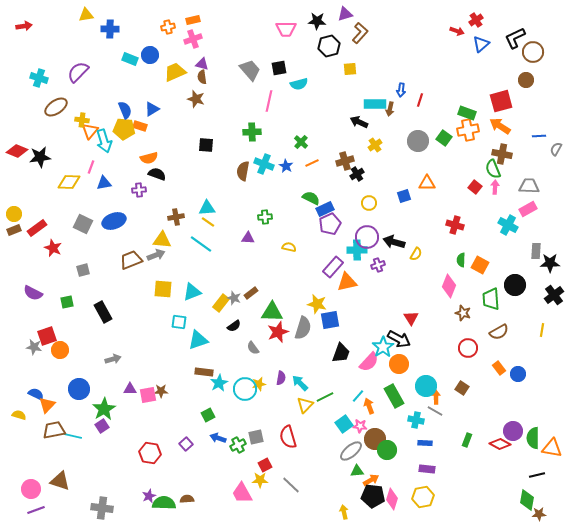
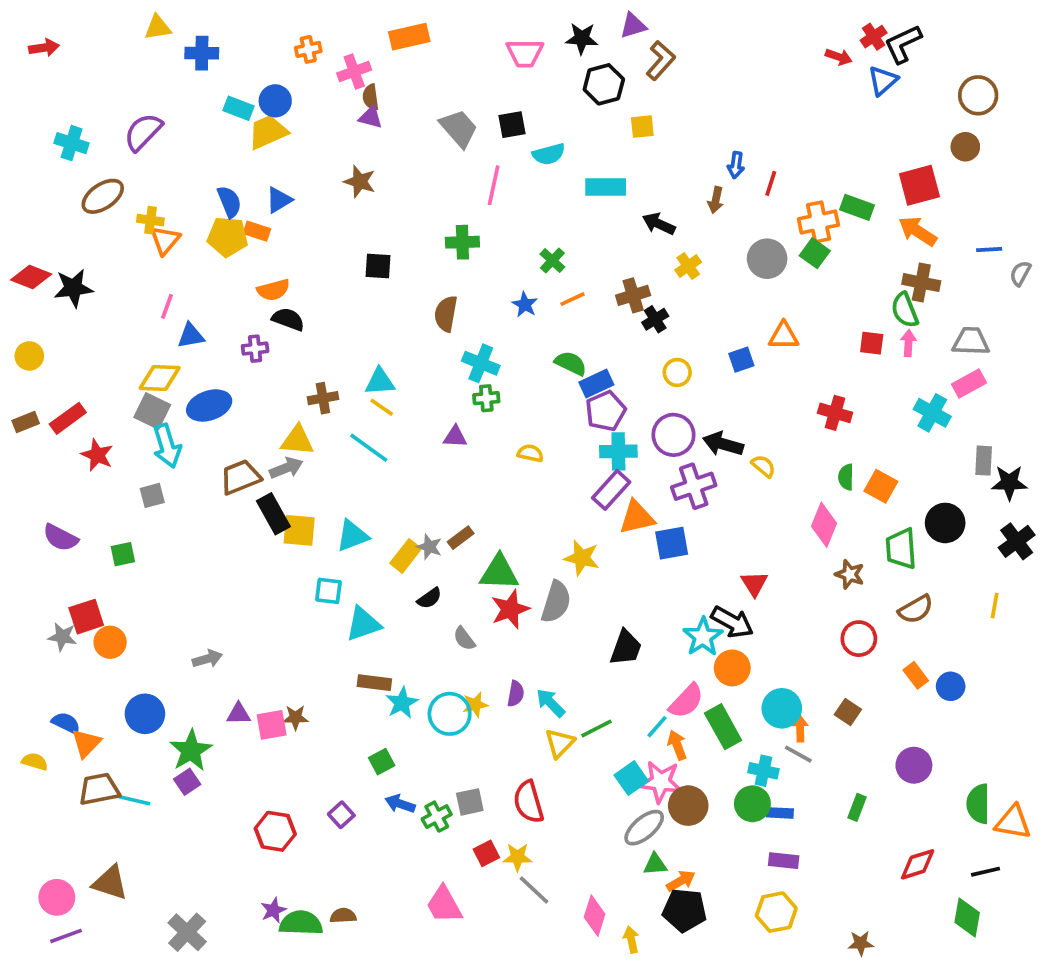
orange rectangle: (193, 20) -> (409, 37), moved, size x1.5
black L-shape: (515, 38) -> (903, 44), moved
yellow trapezoid: (175, 72) -> (268, 132), moved
brown semicircle: (202, 77) -> (371, 97), moved
cyan rectangle: (375, 104) -> (606, 187), moved
orange cross: (468, 130) -> (818, 222), moved
cyan arrow: (104, 141) -> (167, 446), moved
cyan cross: (264, 164) -> (481, 363), moved
yellow diamond: (69, 182) -> (160, 378), moved
red square: (475, 187) -> (872, 343), turned -32
yellow circle: (14, 214) -> (29, 356), moved
cyan cross: (357, 250) -> (618, 451), moved
yellow semicircle: (416, 254) -> (763, 466), turned -80
purple cross: (378, 265) -> (694, 486), size x1.6
black rectangle: (103, 312) -> (273, 514), moved
blue square: (330, 320) -> (672, 543), moved
pink semicircle: (369, 362) -> (686, 701), moved
pink star: (360, 426) -> (661, 782), size x1.6
purple circle: (513, 431) -> (914, 765), moved
red diamond: (500, 444) -> (918, 864), moved, turned -45
green circle: (387, 450) -> (752, 804), moved
yellow star: (260, 480) -> (517, 857), moved
pink diamond: (392, 499) -> (595, 916), moved
gray cross: (102, 508) -> (187, 932), turned 35
brown star: (539, 514) -> (861, 943), moved

